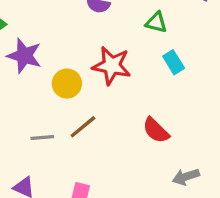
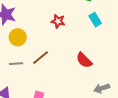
red star: (112, 66) -> (58, 21), size x0.6
yellow circle: (67, 84) -> (18, 37), moved

